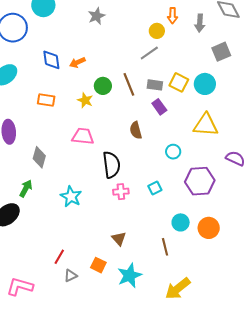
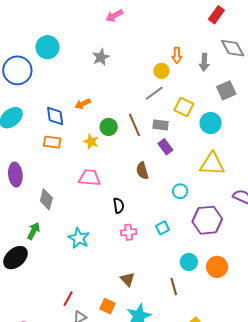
blue diamond: (51, 60) -> (55, 116), moved
yellow square: (179, 82) -> (184, 107), moved
black semicircle: (111, 165) -> (119, 206), size x0.6

